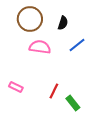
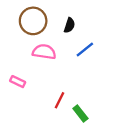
pink rectangle: (16, 87) -> (18, 82), moved

